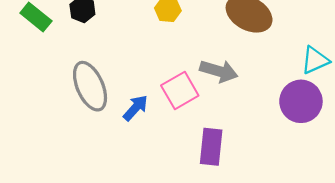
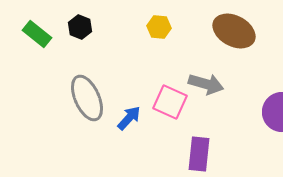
pink square: (180, 91) -> (170, 102), turned -36

